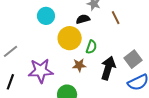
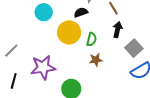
brown star: (79, 65) -> (96, 60), moved
black arrow: (108, 68) -> (117, 30), moved, size x0.7

